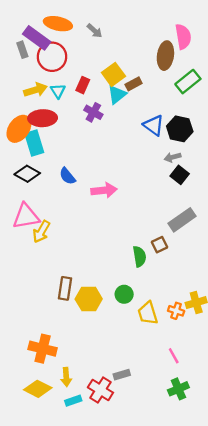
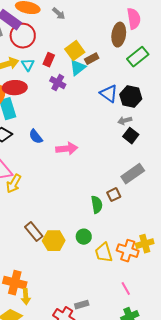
brown rectangle: (65, 288) -> (34, 232), turned -48
orange cross: (176, 311) -> (128, 251), size x1.5
yellow arrow: (66, 377) -> (26, 297), moved

